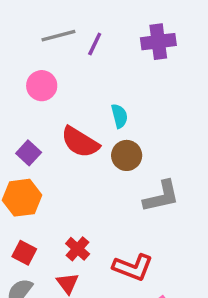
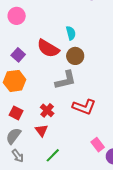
pink circle: (42, 86) -> (17, 16), moved
gray L-shape: (161, 196) -> (66, 80), moved
red L-shape: (133, 267) -> (84, 107), moved

